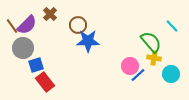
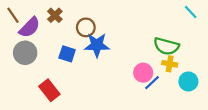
brown line: (12, 26) -> (13, 15), moved
cyan line: (172, 26) -> (191, 12), moved
green semicircle: (151, 42) -> (166, 46), turned 145
blue square: (36, 65) -> (67, 54), moved, turned 35

